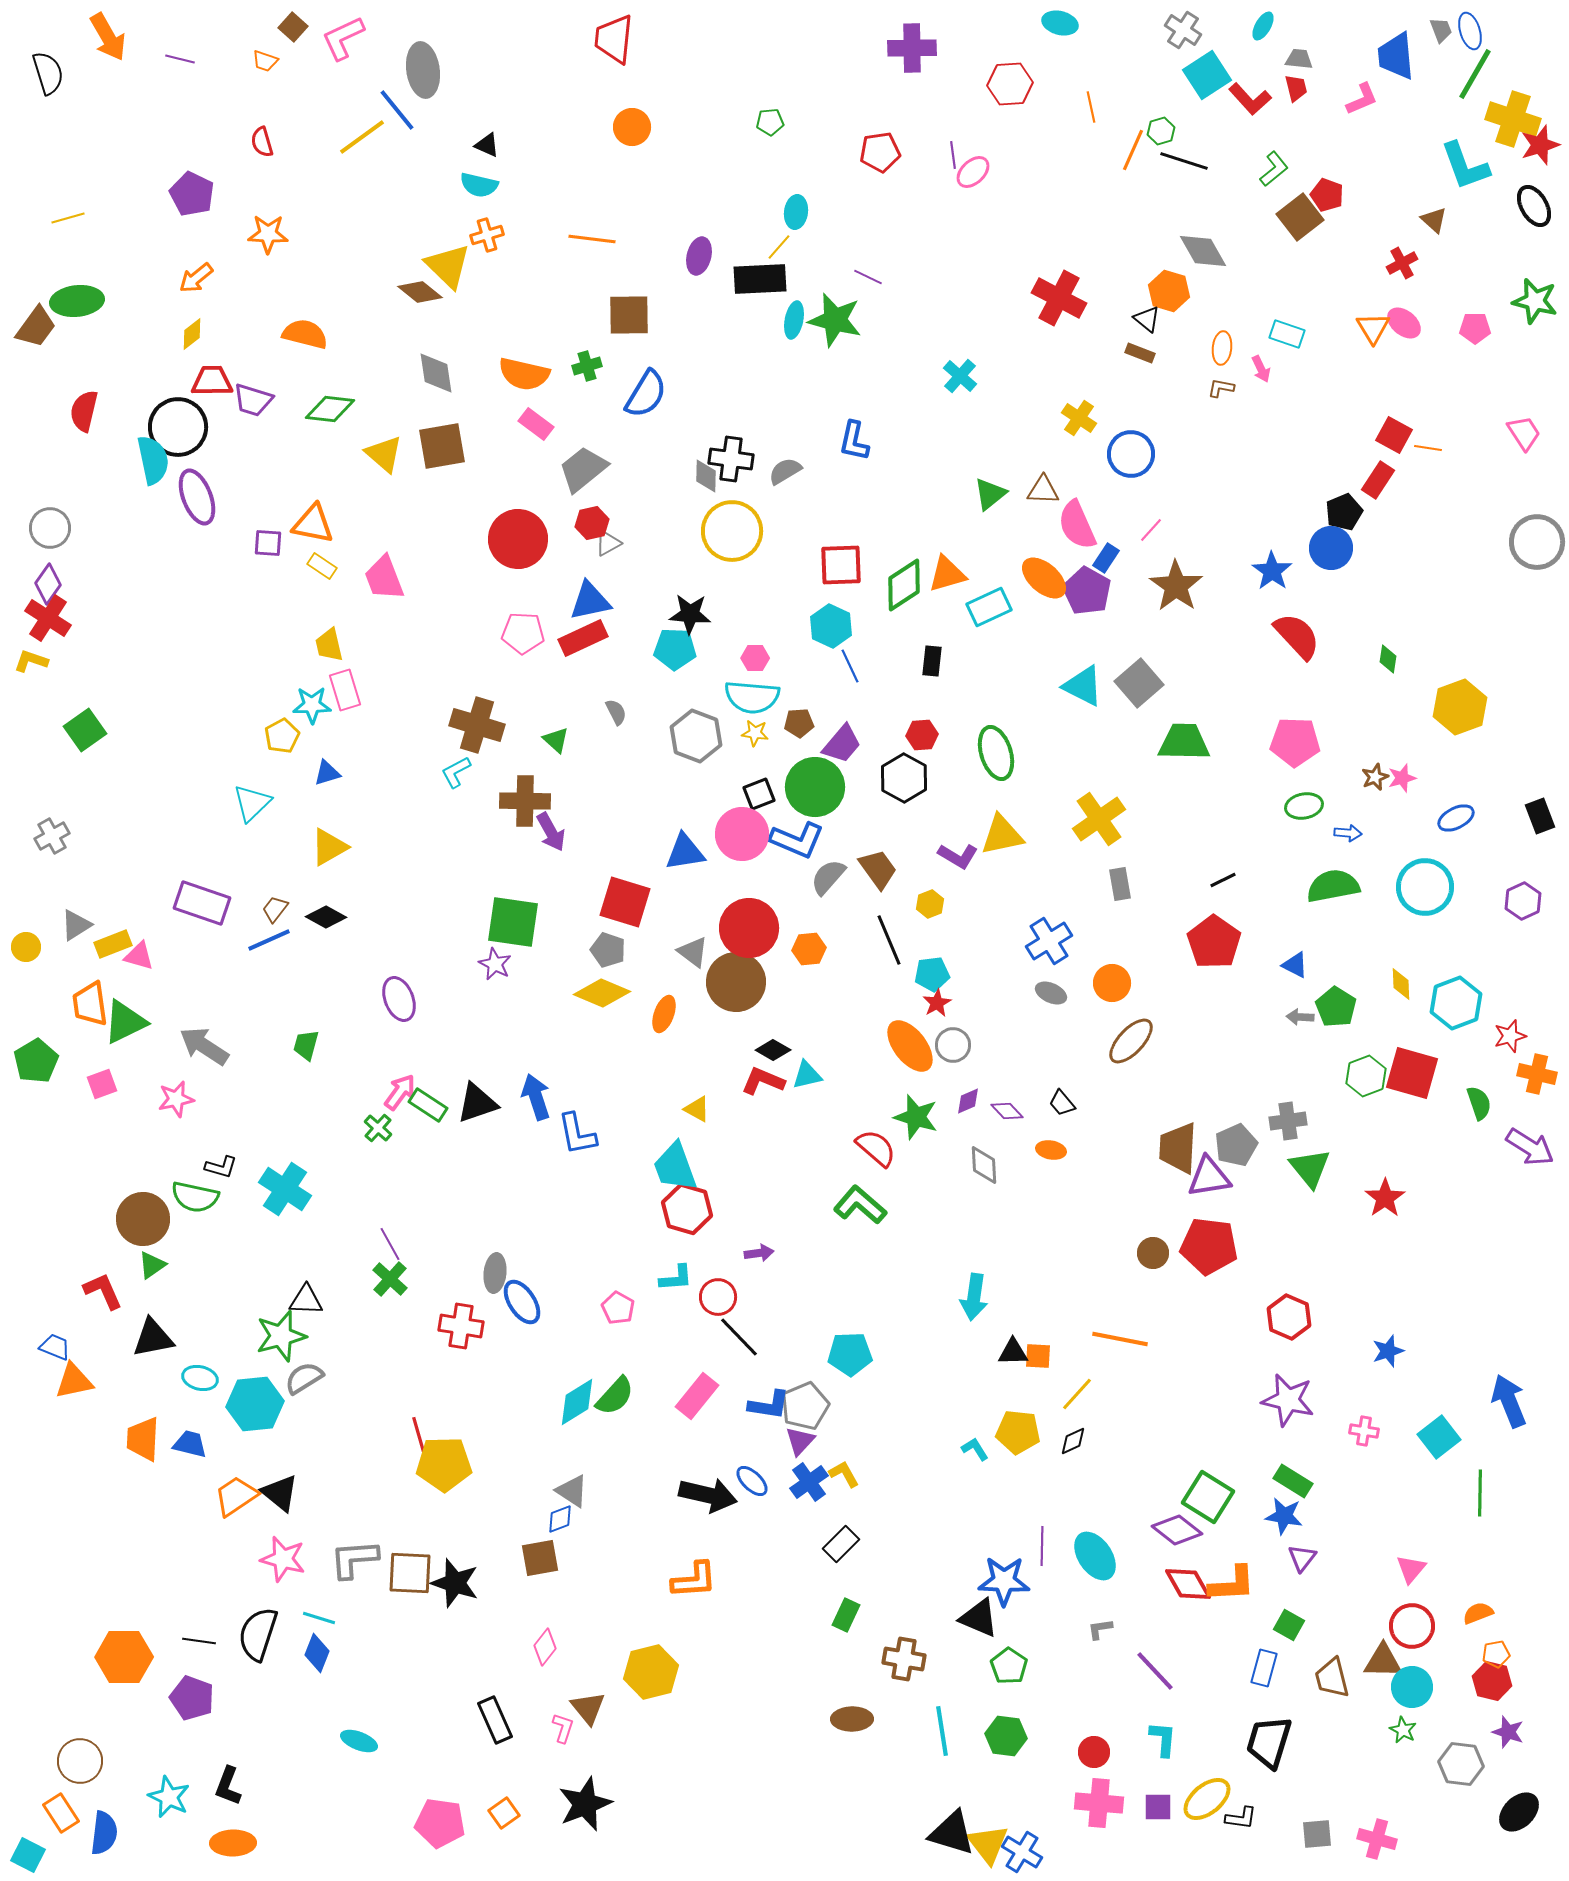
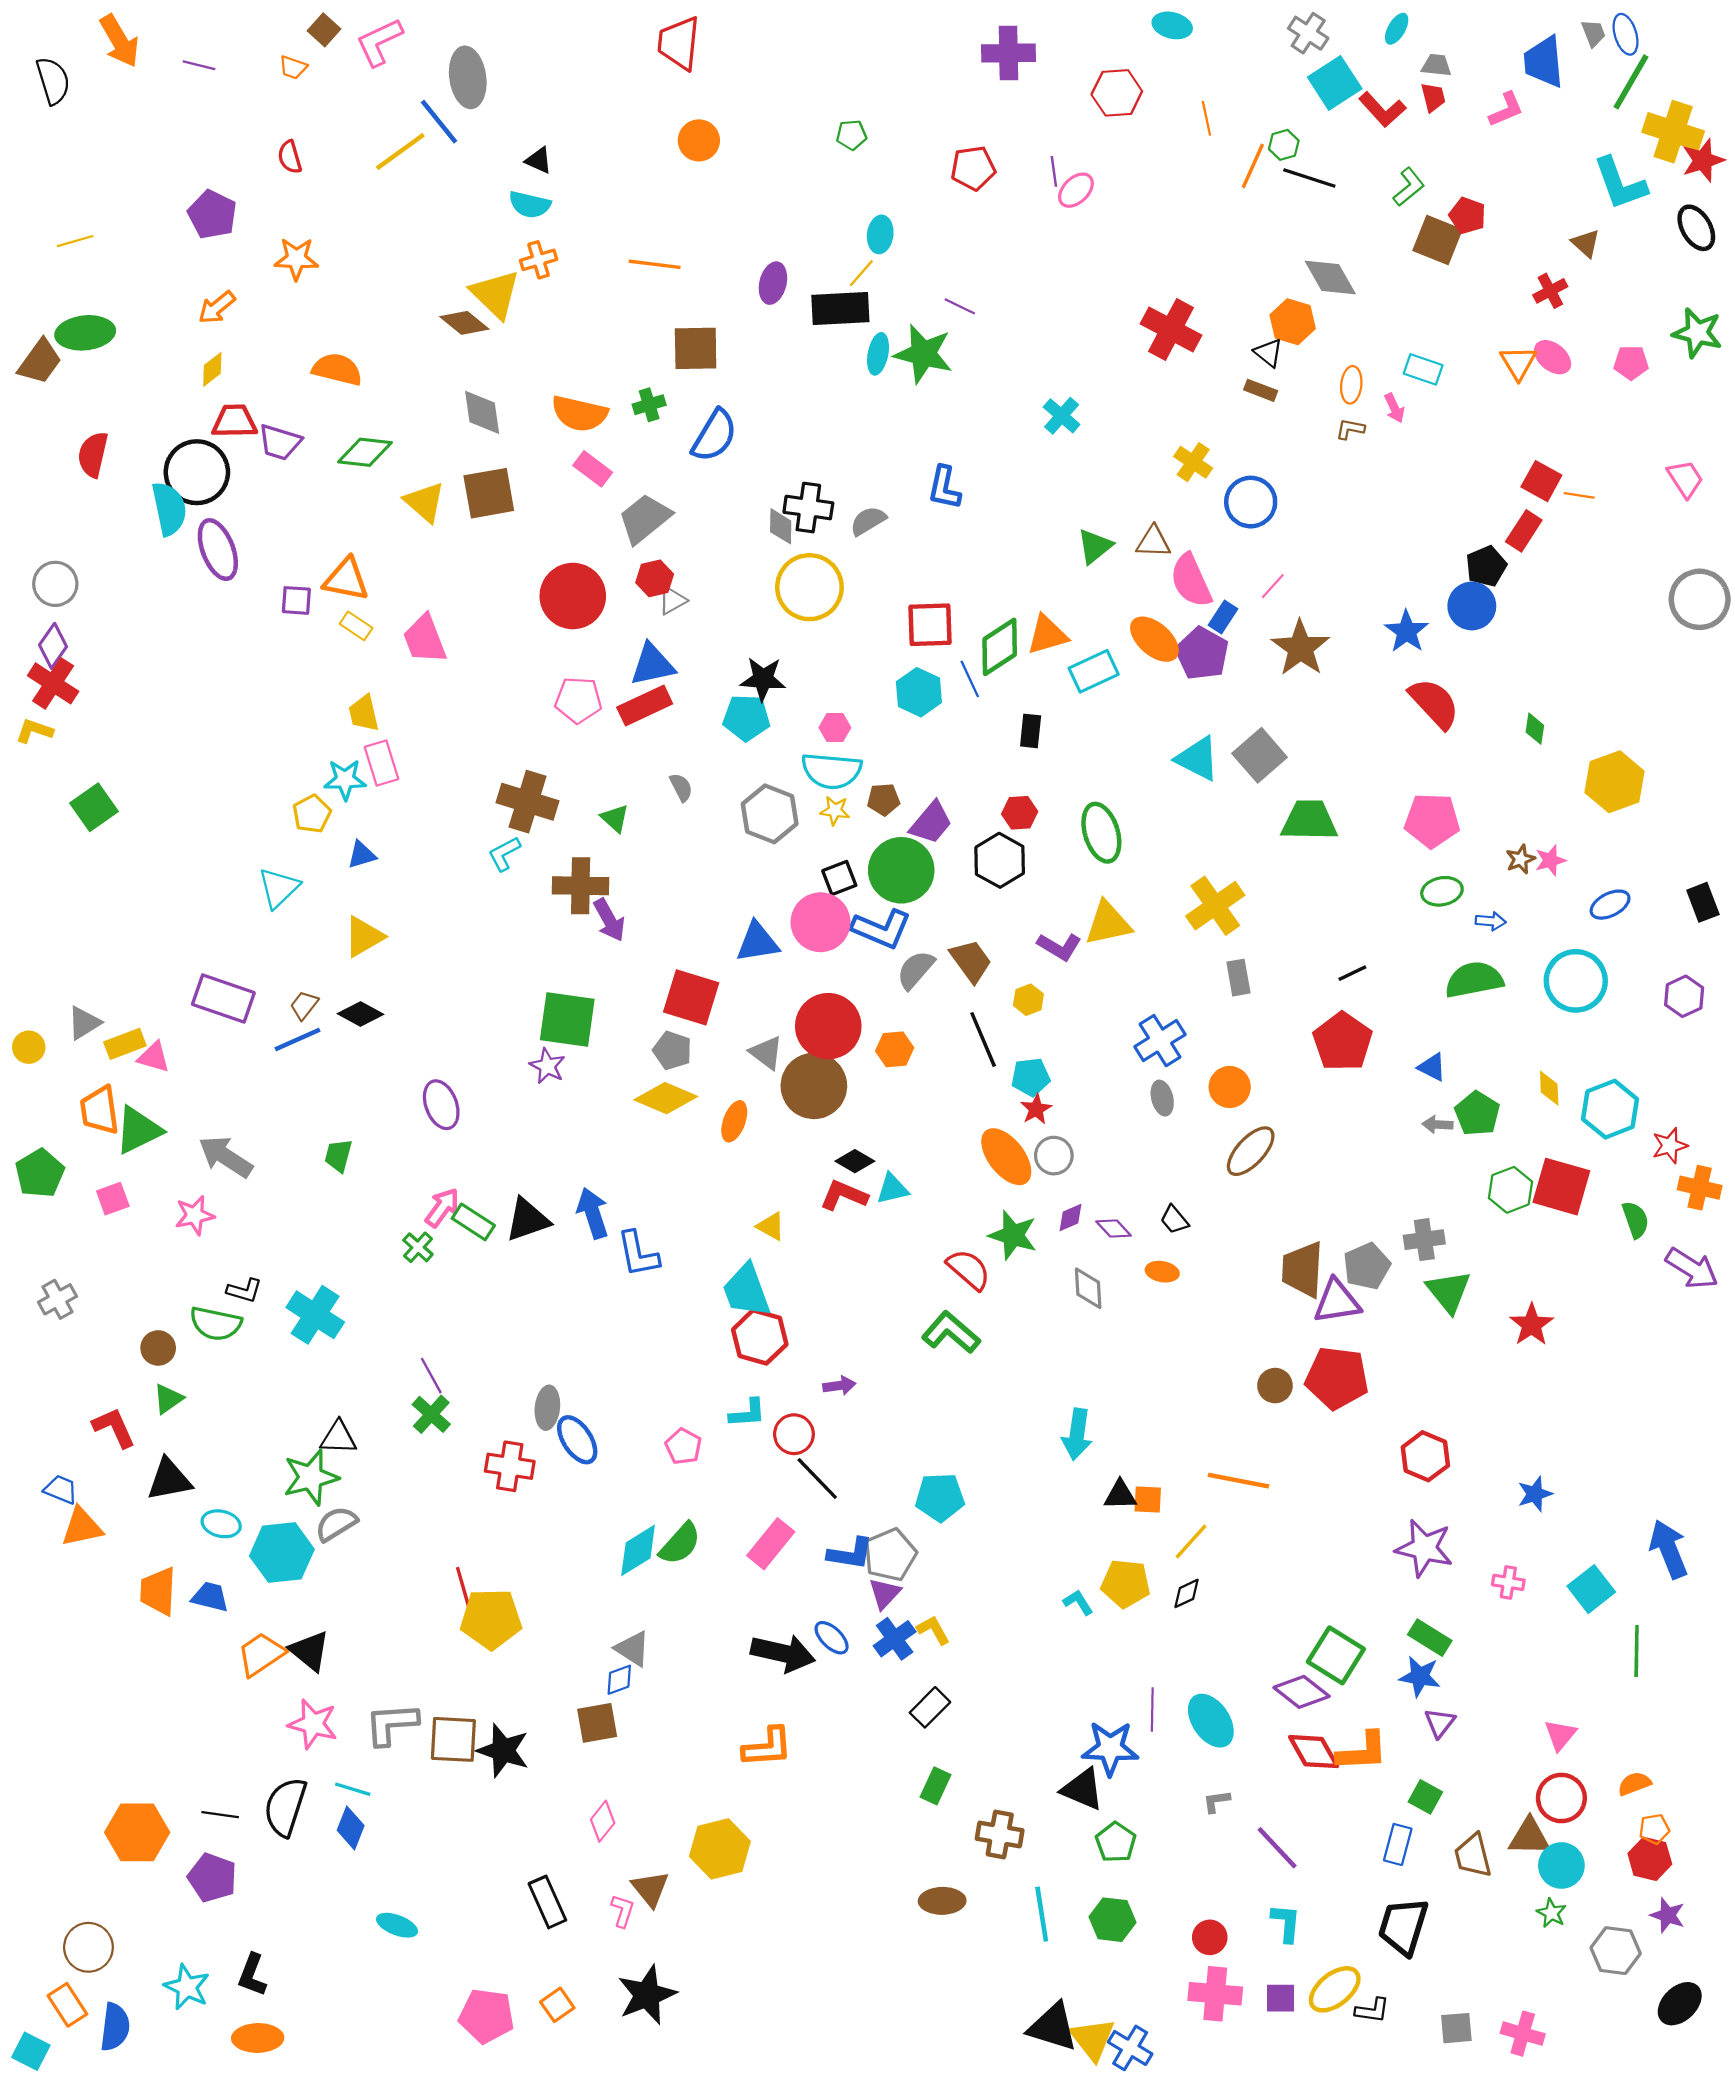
brown square: (1300, 217) -> (1438, 240), turned -30
blue line: (850, 666) -> (970, 679), moved
gray cross: (52, 836) -> (58, 1299), moved
gray ellipse: (1051, 993) -> (1162, 1098), turned 52
brown circle: (143, 1219) -> (158, 1348), size x0.6

